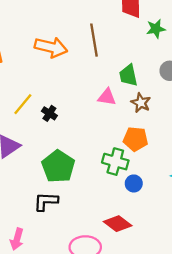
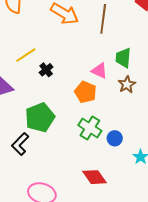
orange pentagon: (135, 139) -> (85, 92), moved
blue circle: (134, 183) -> (115, 138), moved
black L-shape: (46, 201) -> (20, 144), turned -65
red diamond: (118, 224) -> (94, 177), moved

